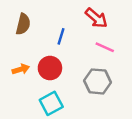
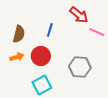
brown semicircle: (23, 24) -> (19, 34), moved
pink line: (105, 47) -> (97, 32), moved

